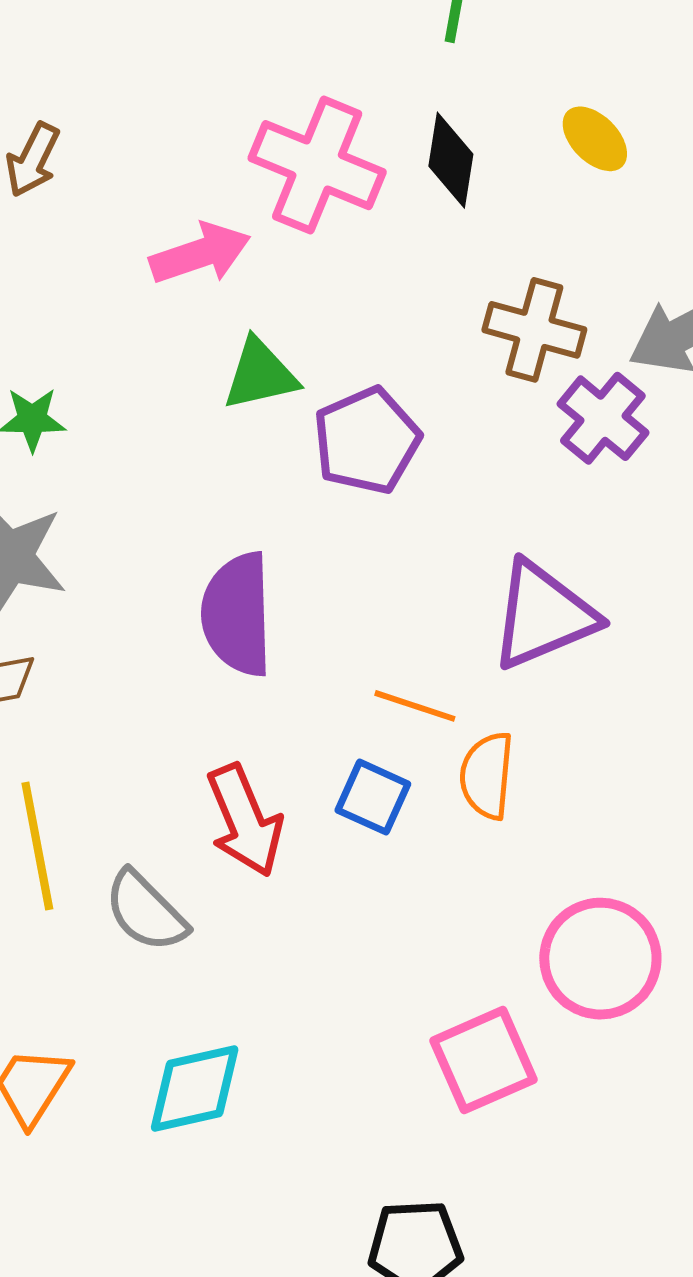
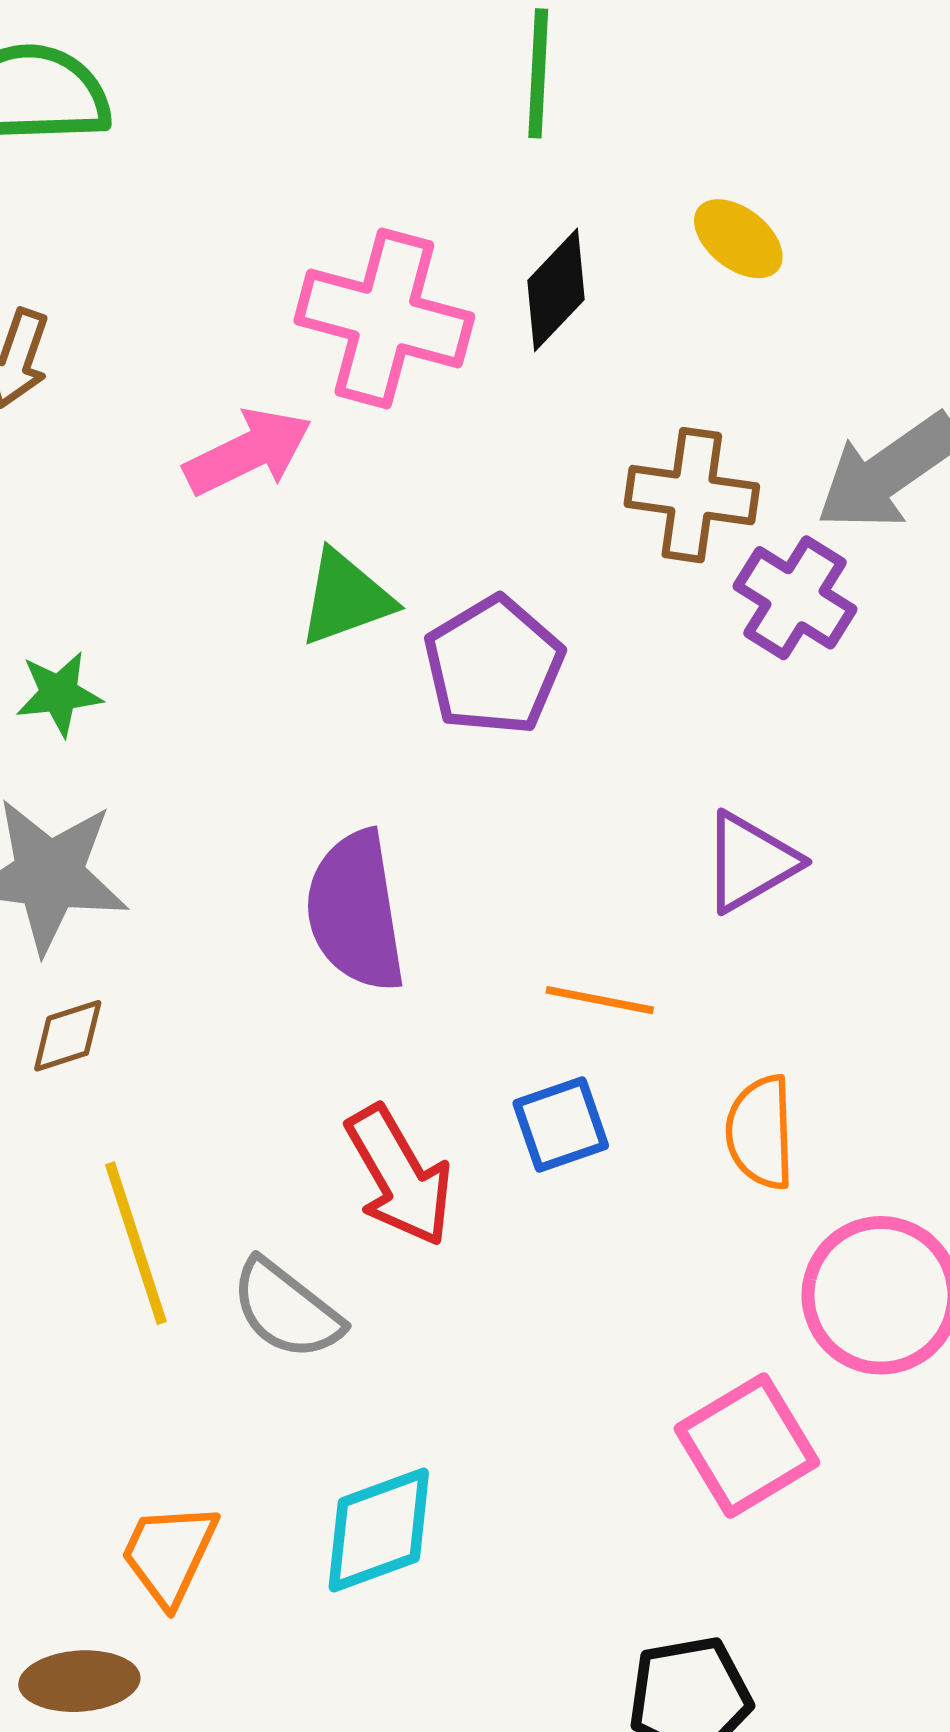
black diamond: (451, 160) -> (556, 290), turned 42
purple triangle: (543, 615) -> (750, 862), size x0.7
orange semicircle: (487, 776) -> (760, 1132), moved
blue square: (373, 797) -> (561, 1125), turned -36

